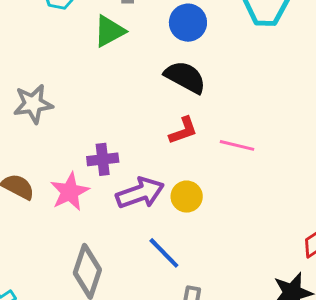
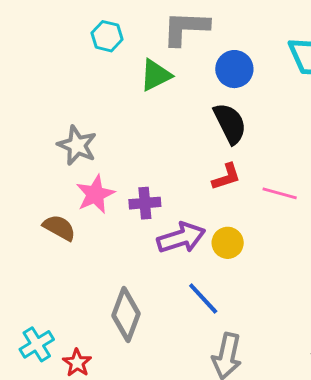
black semicircle: (185, 77) -> (230, 123), turned 33
gray star: (33, 104) -> (77, 145), turned 30
pink star: (70, 192) -> (95, 194), moved

